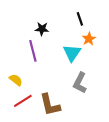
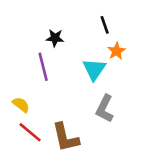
red line: (23, 101) -> (30, 132), turned 72

